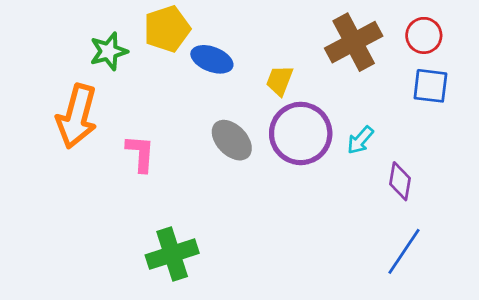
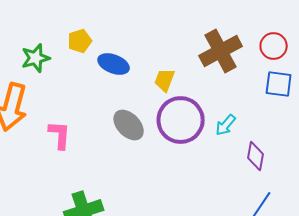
yellow pentagon: (167, 29) -> (80, 41), size x0.7

